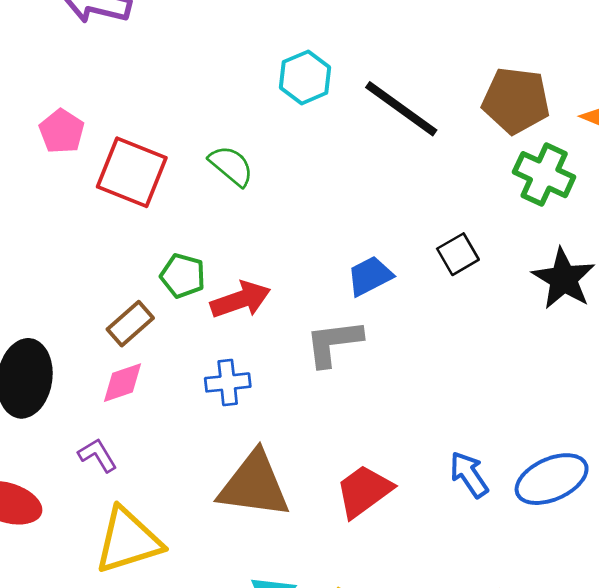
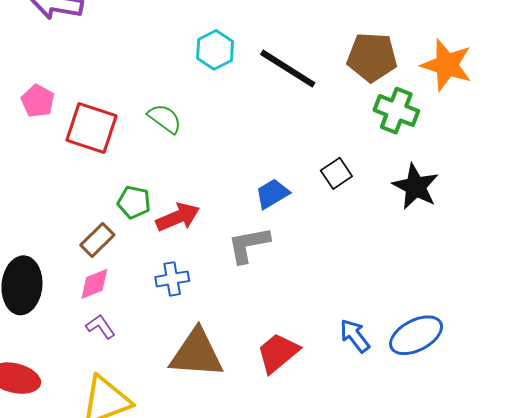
purple L-shape: (98, 455) -> (101, 327), moved

